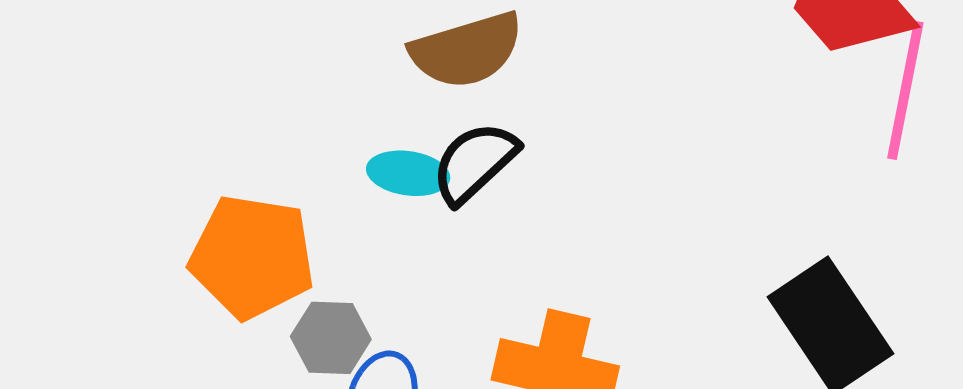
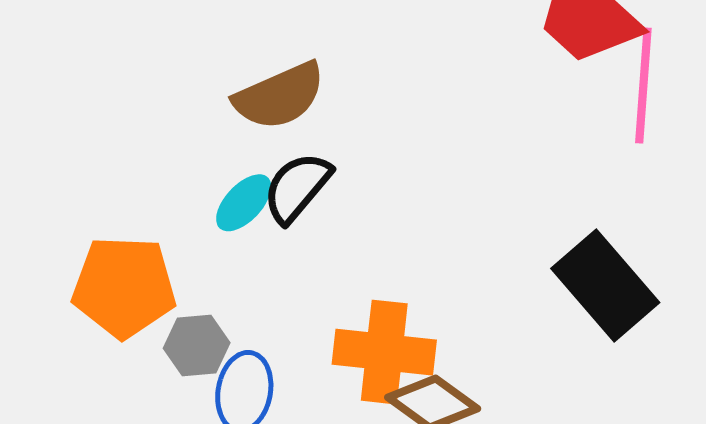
cyan ellipse: (408, 173) -> (244, 203), turned -48

